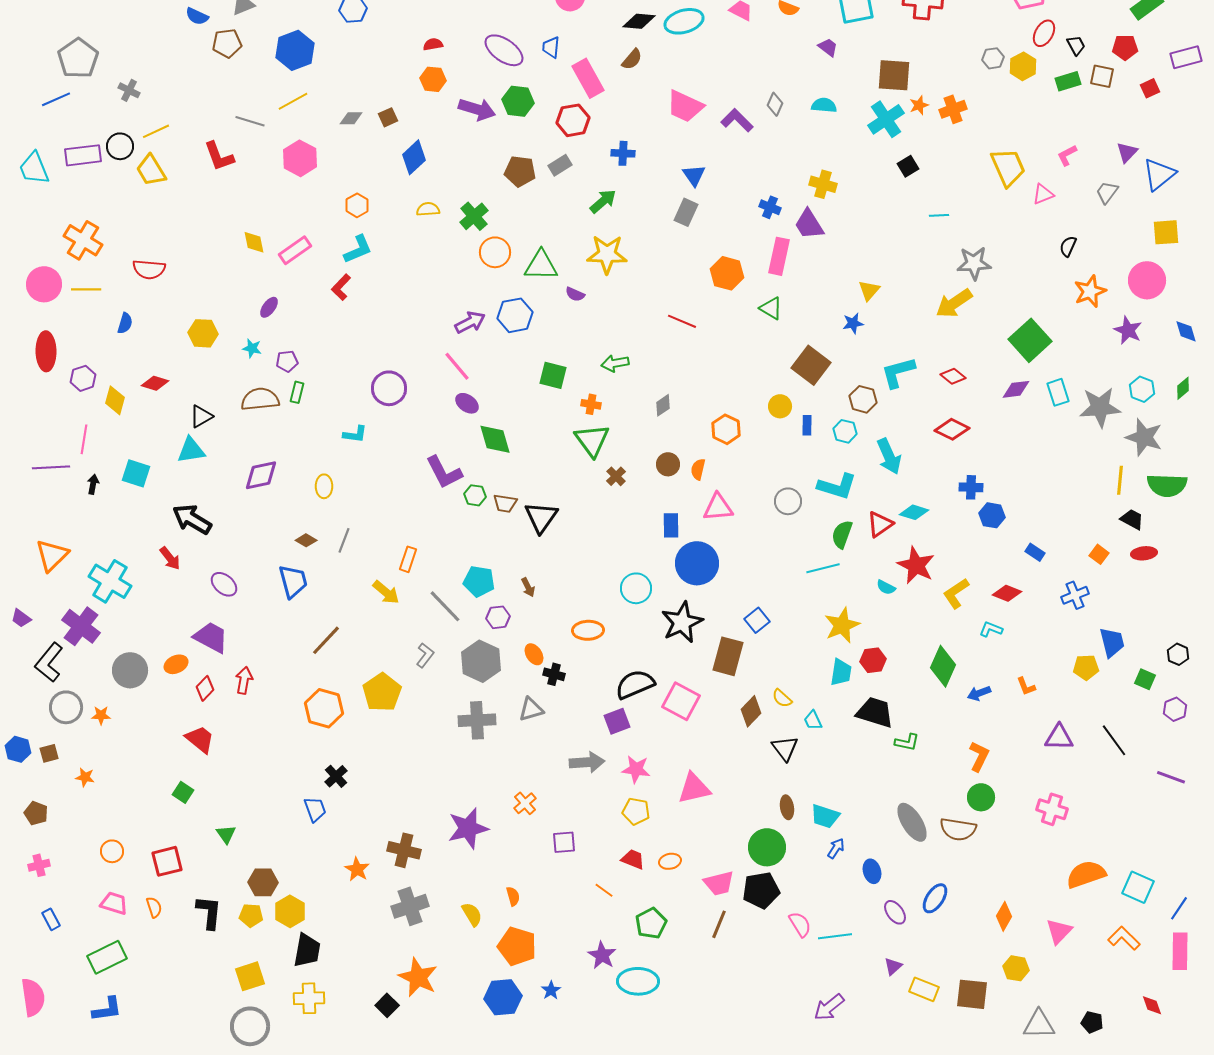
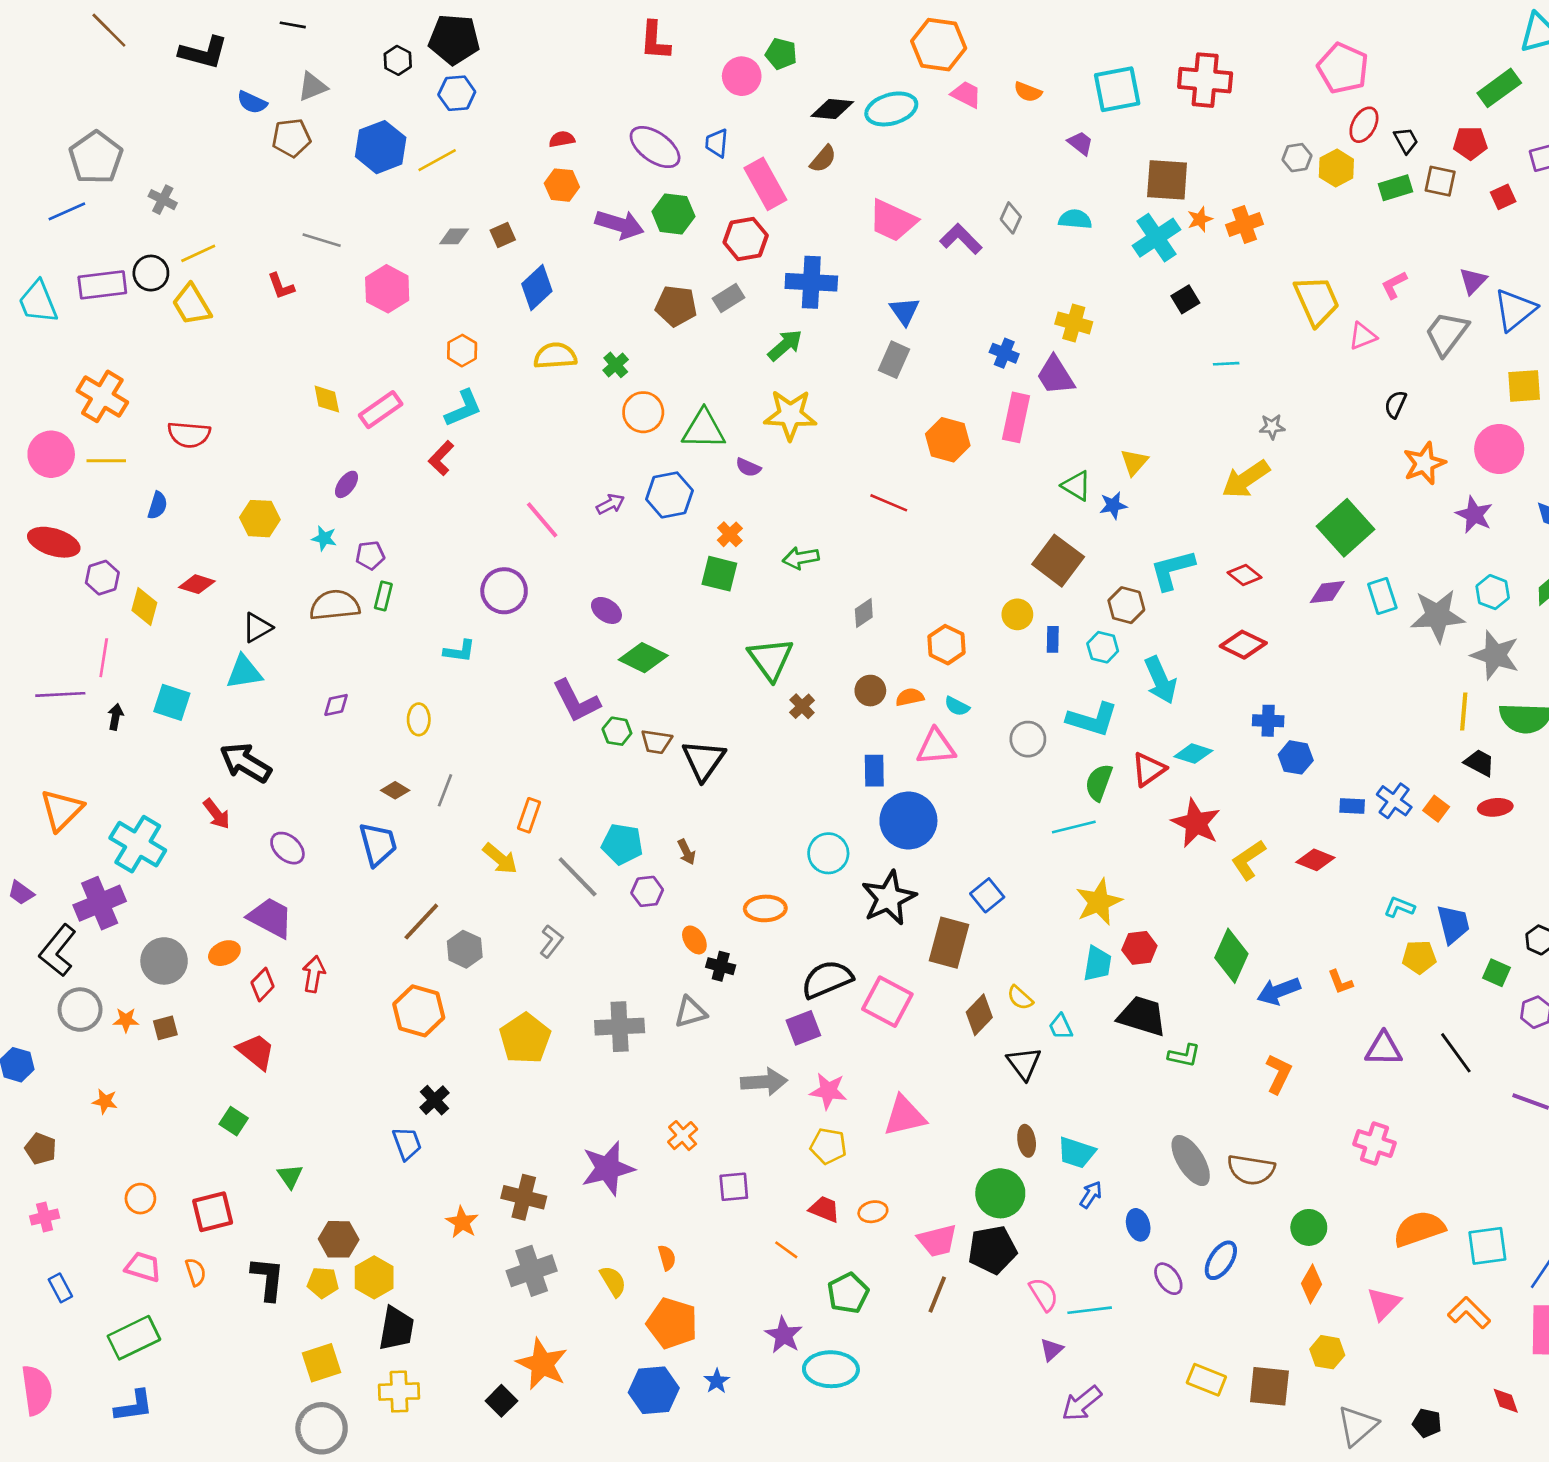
yellow line: (293, 101) -> (437, 160), moved
blue cross: (623, 153) -> (811, 282), size x1.6
red L-shape: (219, 156) -> (281, 286), size x0.7
gray trapezoid: (1107, 192) -> (1447, 333), size x1.5
yellow semicircle: (428, 209) -> (555, 356), size x1.4
green cross: (474, 216) -> (616, 365), size x0.7
gray star: (974, 263) -> (1272, 427), size x0.6
green triangle: (771, 308) -> (1076, 486), moved
purple arrow: (470, 322) -> (610, 504), size x0.7
red ellipse: (46, 351) -> (54, 542), turned -72
pink line: (457, 366) -> (542, 520), moved
orange cross: (591, 404) -> (730, 534), moved, turned 36
green diamond: (495, 439) -> (643, 658), turned -48
orange semicircle: (698, 469) -> (910, 697), turned 65
purple diamond: (261, 475) -> (336, 705), size x0.6
blue rectangle: (1035, 552) -> (1352, 806), turned -30
cyan semicircle: (886, 587) -> (957, 706), moved
blue cross: (1075, 595) -> (1394, 801), moved, turned -32
purple cross: (81, 626) -> (100, 903), turned 30
cyan L-shape: (991, 629) -> (1399, 907), moved
gray hexagon: (481, 661) -> (465, 949), moved, size x0.7
yellow pentagon: (382, 692) -> (525, 1038), moved
blue arrow: (979, 693) -> (1279, 991), size x1.4
brown square: (49, 753) -> (165, 1028), moved
green circle: (981, 797) -> (1309, 1227), moved
cyan square: (1138, 887) -> (1487, 1246), turned -32
purple triangle: (893, 966) -> (1052, 1350), moved
gray triangle: (1039, 1024) -> (1357, 1426), turned -40

